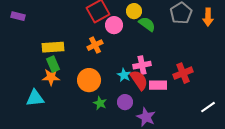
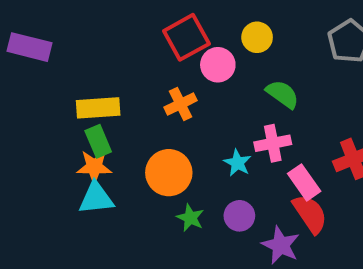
purple rectangle: (18, 16) -> (29, 47), size x1.5
green semicircle: (147, 24) -> (283, 94), moved
red semicircle: (139, 80) -> (310, 214), moved
pink rectangle: (158, 85) -> (304, 182), turned 54
cyan triangle: (35, 98) -> (96, 198), moved

